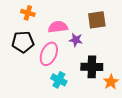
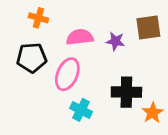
brown square: (97, 20) -> (148, 27), moved
purple star: (76, 40) -> (115, 41), moved

